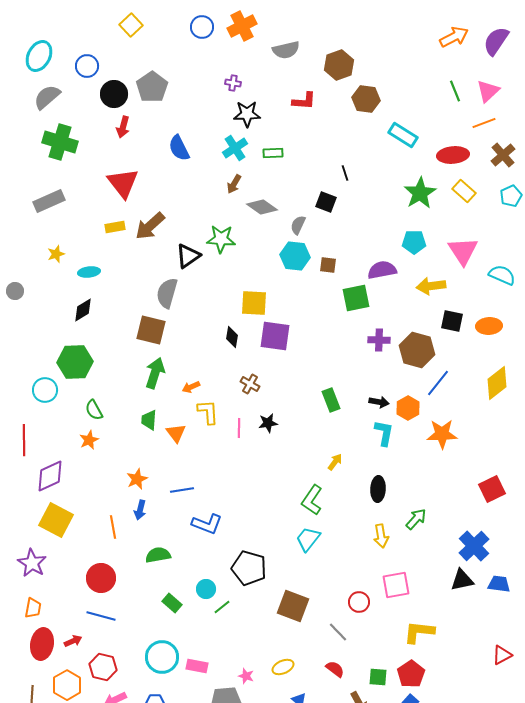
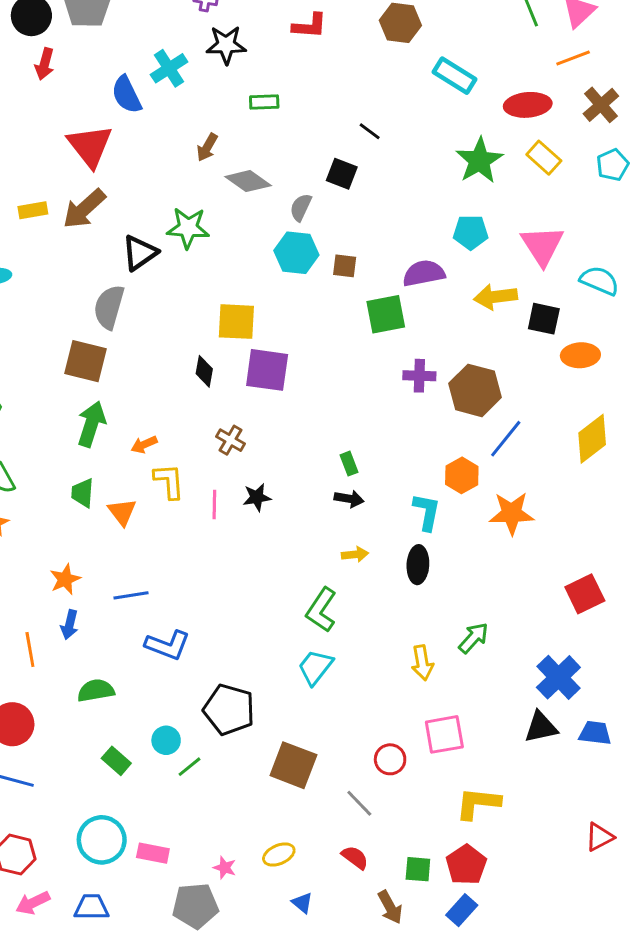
cyan cross: (235, 148) -> (169, 68), moved
black line: (345, 173) -> (370, 131), turned -35
red triangle: (123, 183) -> (90, 146), moved
black square: (452, 321) -> (544, 319), moved
green rectangle: (331, 400) -> (349, 464), size x0.7
black arrow: (379, 402) -> (349, 499), moved
yellow arrow: (335, 462) -> (355, 554), turned 48
black ellipse: (378, 489) -> (418, 565), moved

